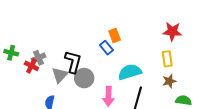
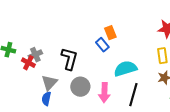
gray triangle: (60, 75) -> (49, 83), moved
gray circle: (84, 78) -> (80, 87), moved

